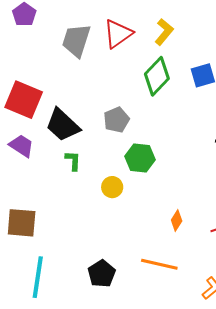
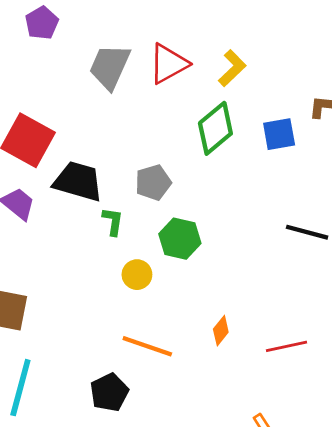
black trapezoid: (63, 125) -> (78, 181), turned 147
green L-shape: (73, 161) -> (113, 221), moved
orange line: (159, 264) -> (147, 346), moved

